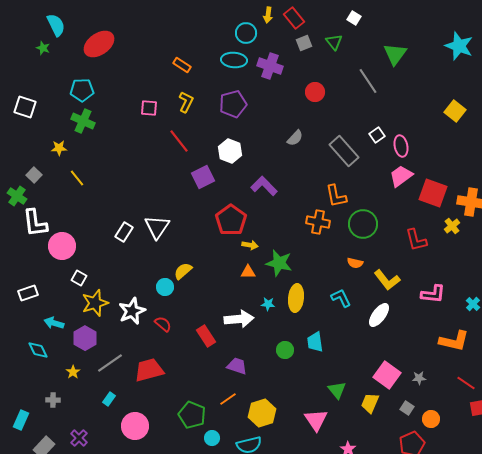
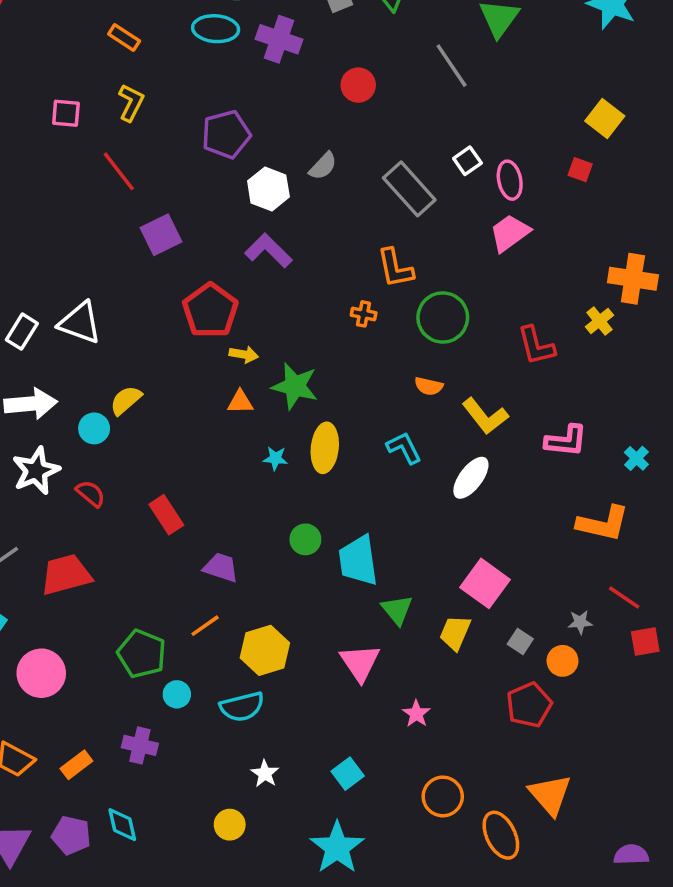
purple pentagon: (233, 104) -> (226, 134), moved
white hexagon: (230, 151) -> (268, 189), moved
red square: (433, 193) -> (580, 170), moved, size x0.5
orange cross: (318, 222) -> (364, 314), size x0.6
white triangle: (157, 227) -> (80, 323), turned -44
white arrow: (239, 319) -> (31, 404), moved
cyan trapezoid: (315, 342) -> (358, 561), moved, size x1.4
gray star: (419, 378) -> (580, 622), moved

